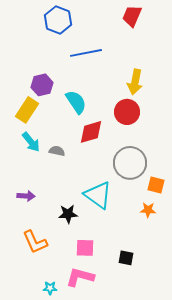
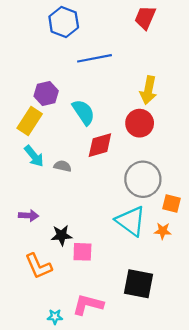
cyan triangle: (98, 195) -> (131, 221), moved
black star: (68, 214) -> (62, 235), moved
pink square: (85, 248) -> (82, 252), moved
black square: (126, 258) -> (138, 284), size x1.8

